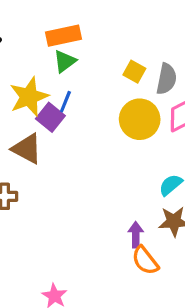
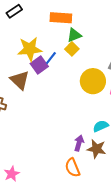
green triangle: (65, 61) -> (74, 35), moved
yellow square: (134, 72) -> (72, 49), moved
purple arrow: (136, 235) -> (79, 143), moved

